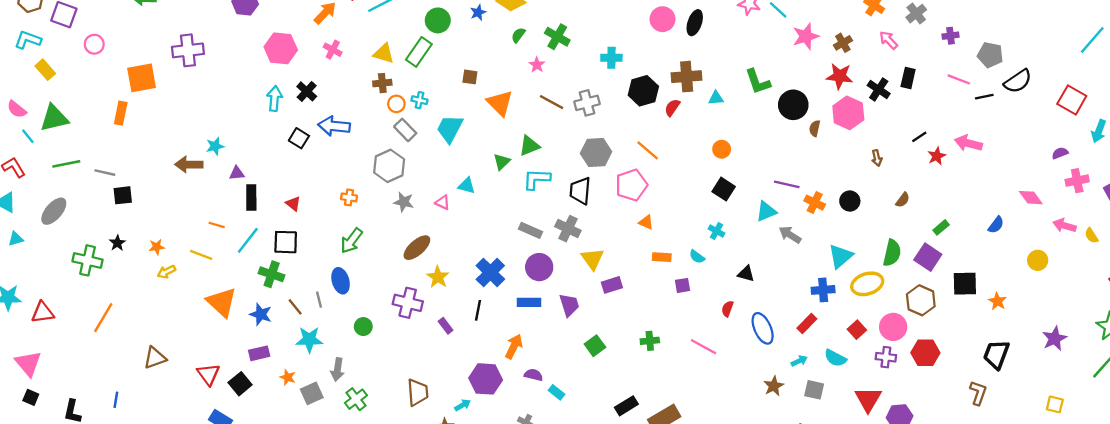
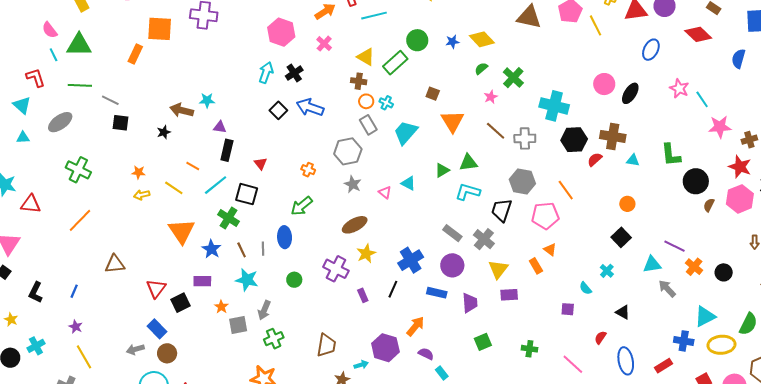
cyan cross: (611, 58) -> (554, 106), size x1.6
black star: (117, 243) -> (164, 132), moved
orange rectangle: (662, 257) -> (536, 266), moved, turned 42

